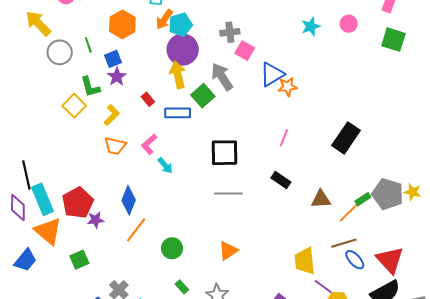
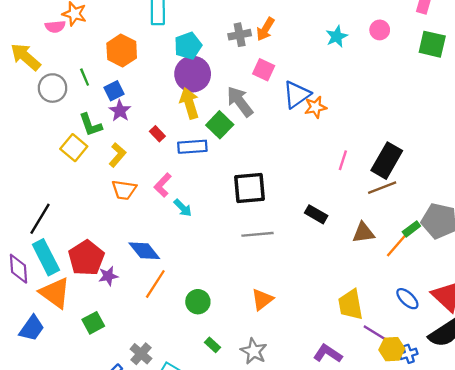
orange arrow: (164, 19) -> (265, 29), moved
gray cross: (230, 32) -> (240, 35), moved
pink line: (284, 138) -> (343, 160), moved
black line: (26, 175) -> (40, 219), moved, turned 48
blue diamond: (129, 200) -> (144, 251), turned -56
brown line: (344, 243) -> (382, 188), moved

